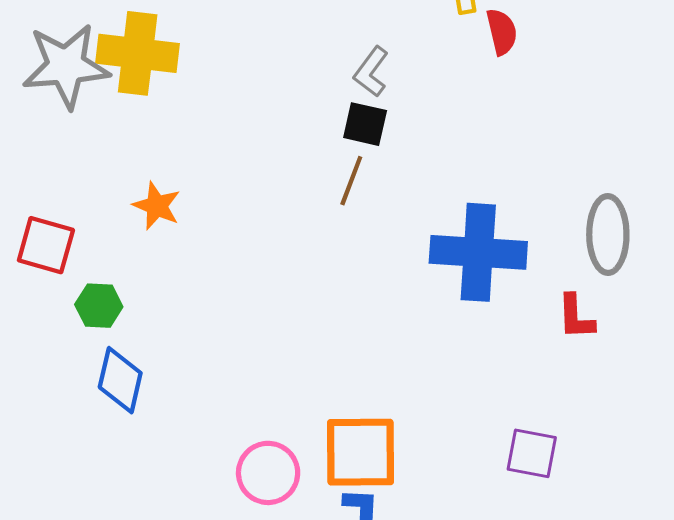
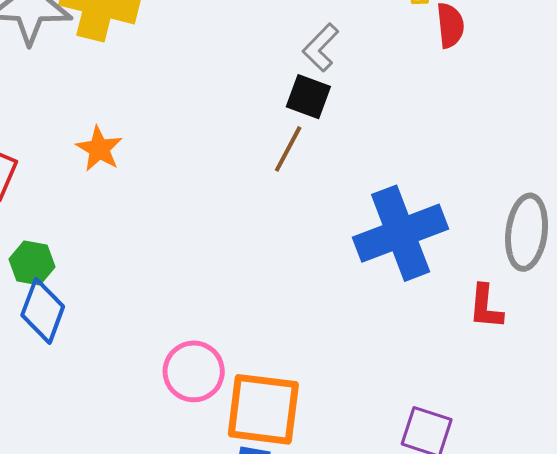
blue cross: (478, 252) -> (401, 233), turned -32
green hexagon: (99, 306) -> (32, 263), moved
pink circle: (268, 473) -> (194, 371), moved

